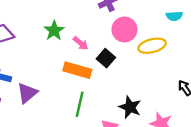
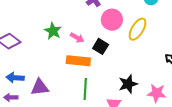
yellow ellipse: (152, 46) -> (138, 29), turned -35
purple triangle: (27, 93) -> (40, 87), turned 42
black star: (130, 107) -> (128, 84), turned -30

